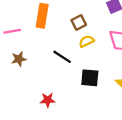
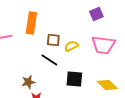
brown square: (79, 22) -> (53, 40), moved, turned 32
brown star: (19, 59) -> (28, 82), moved

